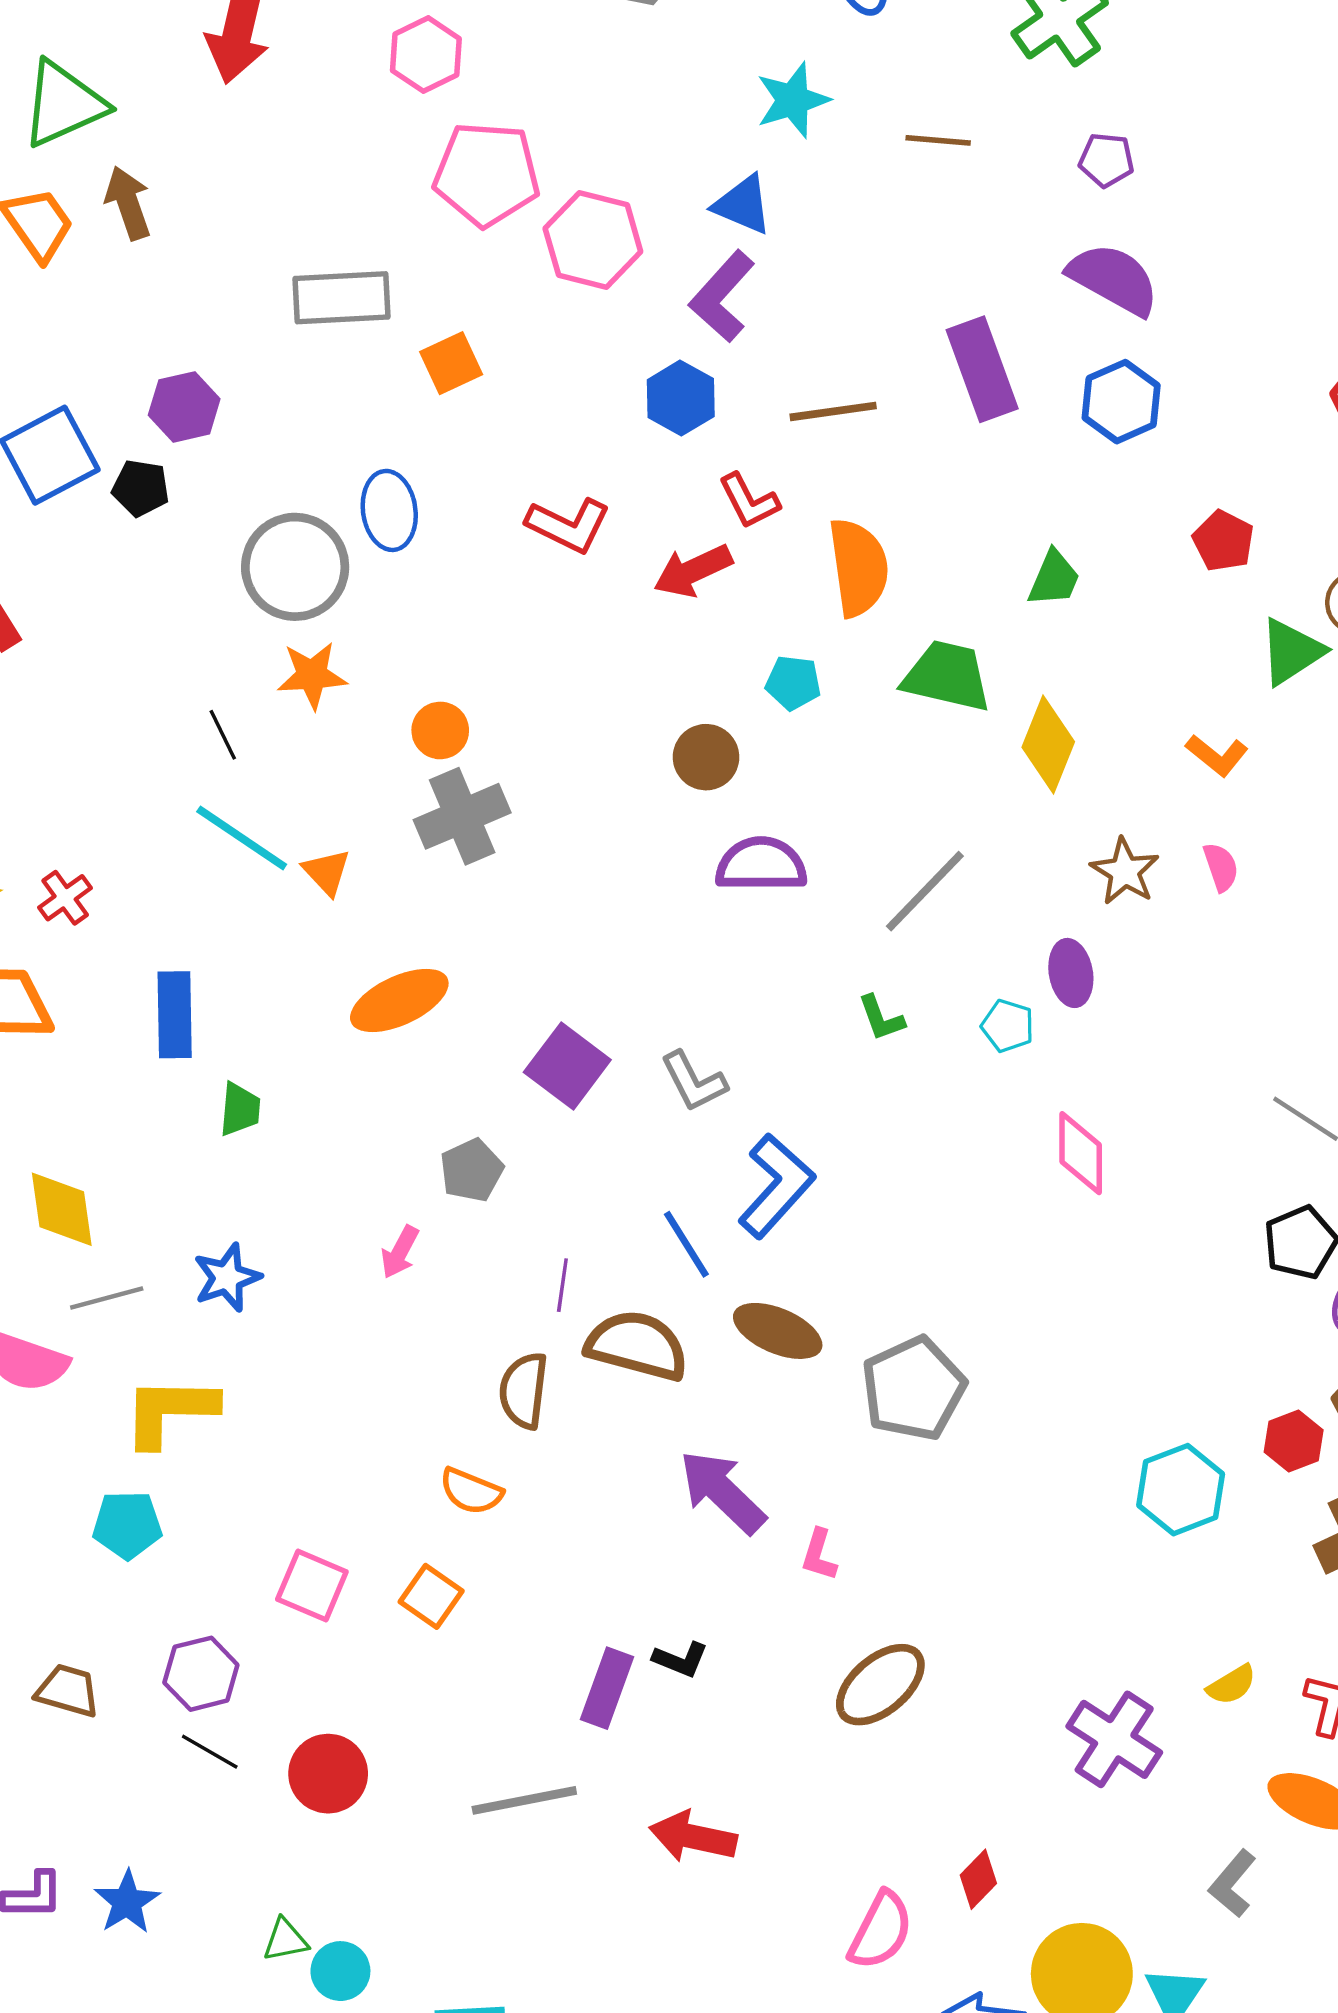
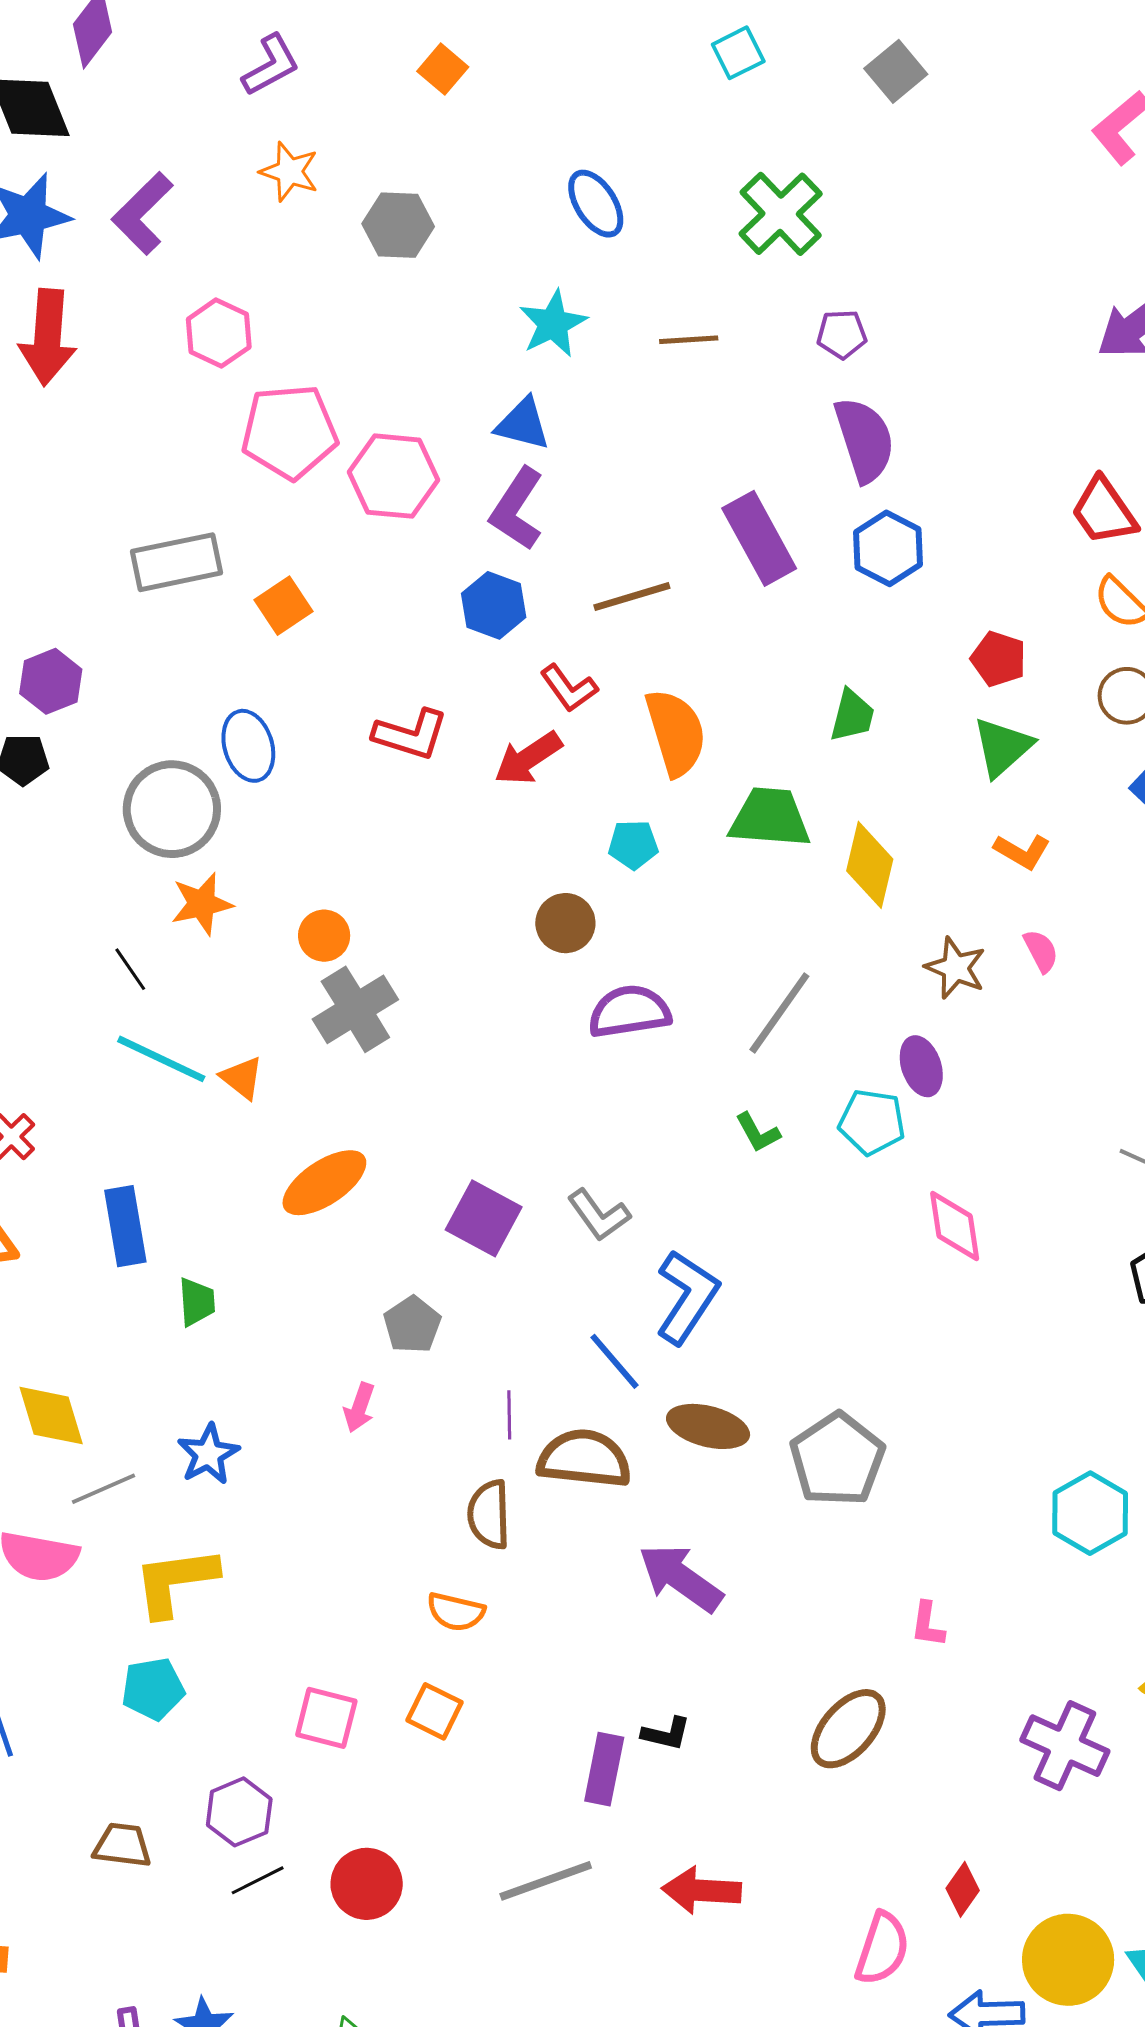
purple semicircle: (1114, 279) -> (864, 440), turned 52
green triangle: (1291, 652) -> (1003, 747), moved
cyan pentagon: (1008, 1026) -> (872, 1122), size x1.4
pink L-shape: (819, 1555) -> (928, 1624), moved
black line: (210, 1752) -> (258, 1880), turned -48

